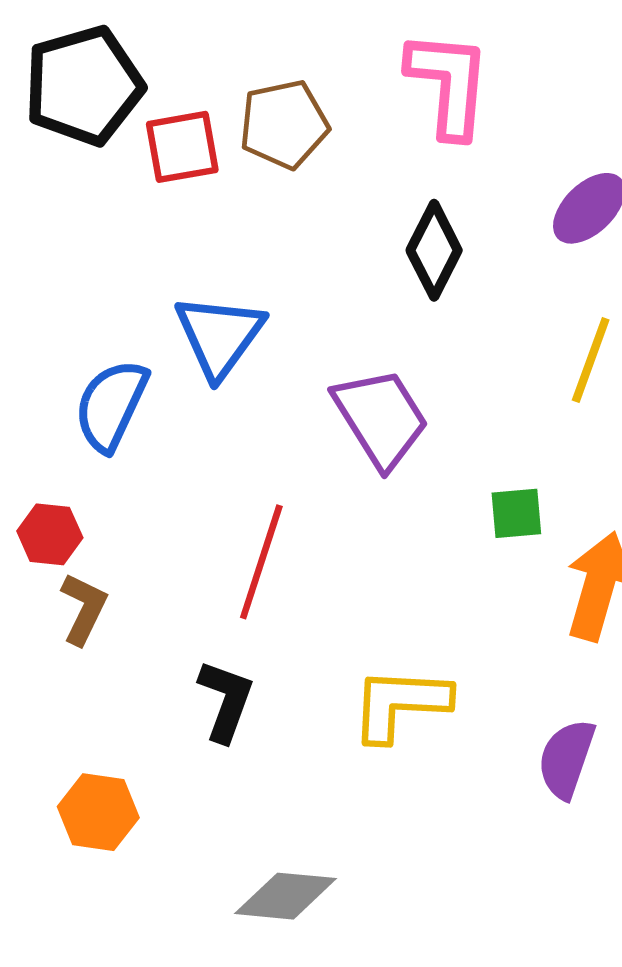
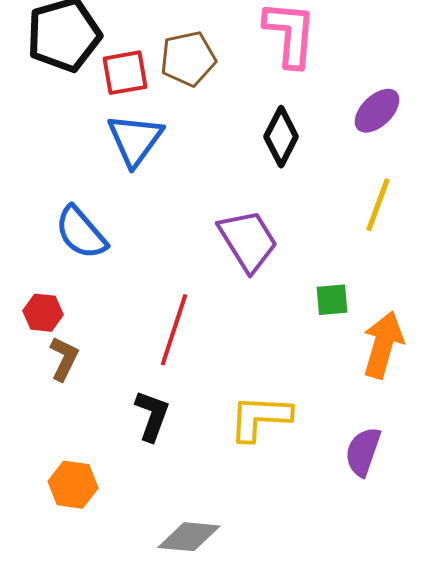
blue triangle: (219, 336) -> (135, 140), moved
blue semicircle: (111, 405) -> (81, 233), turned -66

